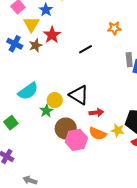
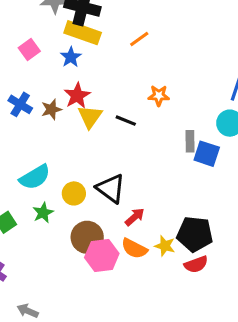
yellow triangle: (31, 24) -> (90, 117), moved
orange star: (114, 28) -> (159, 96), moved
black line: (86, 49) -> (126, 121), turned 48
green star: (46, 111) -> (43, 213), moved
red arrow: (96, 113) -> (135, 217), turned -40

